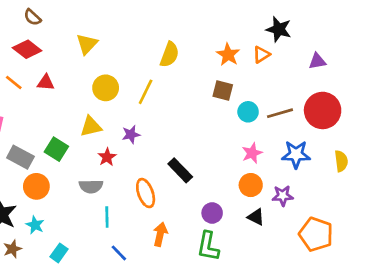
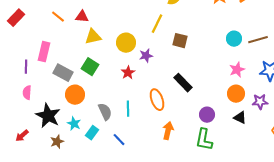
yellow circle: (106, 88) -> (126, 43), moved
brown square: (223, 91) -> (180, 41), moved
yellow triangle: (91, 126) -> (93, 37), moved
gray semicircle: (91, 186) -> (105, 112), moved, turned -114
cyan line: (107, 217) -> (128, 109), moved
cyan rectangle: (59, 253) -> (92, 133), moved
blue line: (119, 253) -> (119, 140), moved

